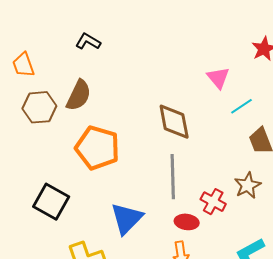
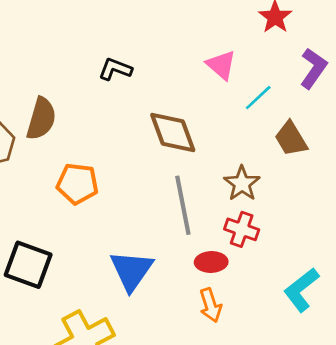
black L-shape: (88, 41) -> (115, 69), moved
orange pentagon: (97, 148) -> (77, 184), size x0.7
brown star: (248, 185) -> (242, 183), moved

